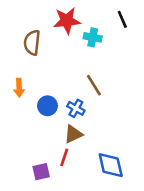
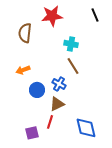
cyan cross: (93, 37) -> (71, 44), moved
orange arrow: (19, 88) -> (23, 70), moved, turned 72
blue circle: (47, 106) -> (37, 90), moved

